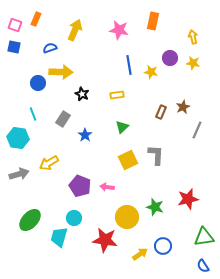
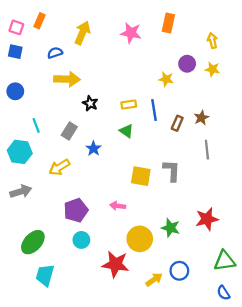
blue line: (129, 65) -> (154, 110), moved
blue circle: (38, 83) -> (15, 91), moved
green triangle: (122, 127) -> (127, 131), moved, turned -40
gray line: (197, 130) -> (207, 150), moved, turned -30
yellow square: (128, 160) -> (141, 176), turned 36
yellow arrow: (49, 163) -> (59, 167), moved
purple pentagon: (80, 186) -> (76, 210), moved, turned 30
cyan trapezoid: (59, 237) -> (45, 275), moved

